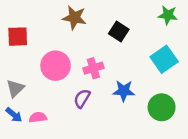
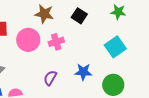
black square: (119, 32) -> (79, 16), moved
pink circle: (56, 66) -> (28, 40), moved
pink cross: (93, 68) -> (56, 42), moved

